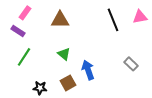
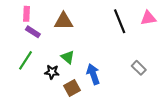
pink rectangle: (25, 13) -> (26, 14), turned -32
purple rectangle: (18, 31) -> (33, 32), moved
black star: (40, 88) -> (52, 72), moved

